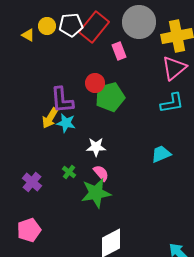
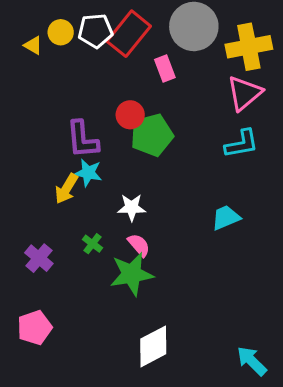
yellow arrow: (50, 118) -> (66, 189), moved

